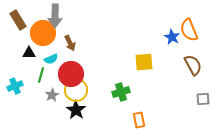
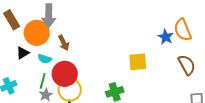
black triangle: (29, 53) -> (23, 53), turned -32
cyan semicircle: (51, 59) -> (45, 59), turned 40
green line: (41, 75) -> (43, 81), moved

